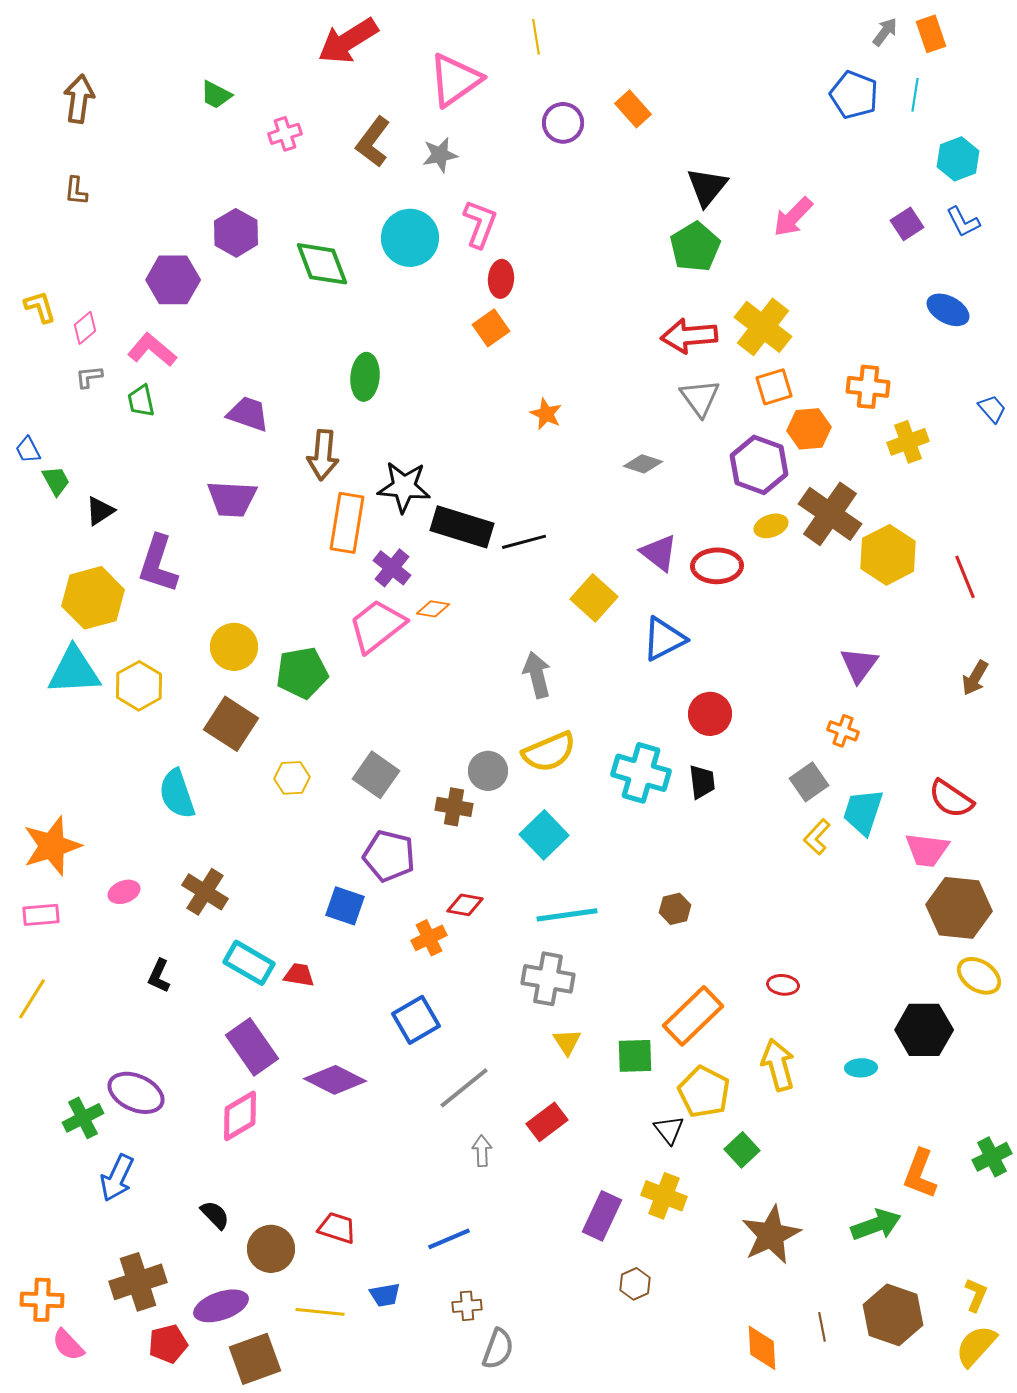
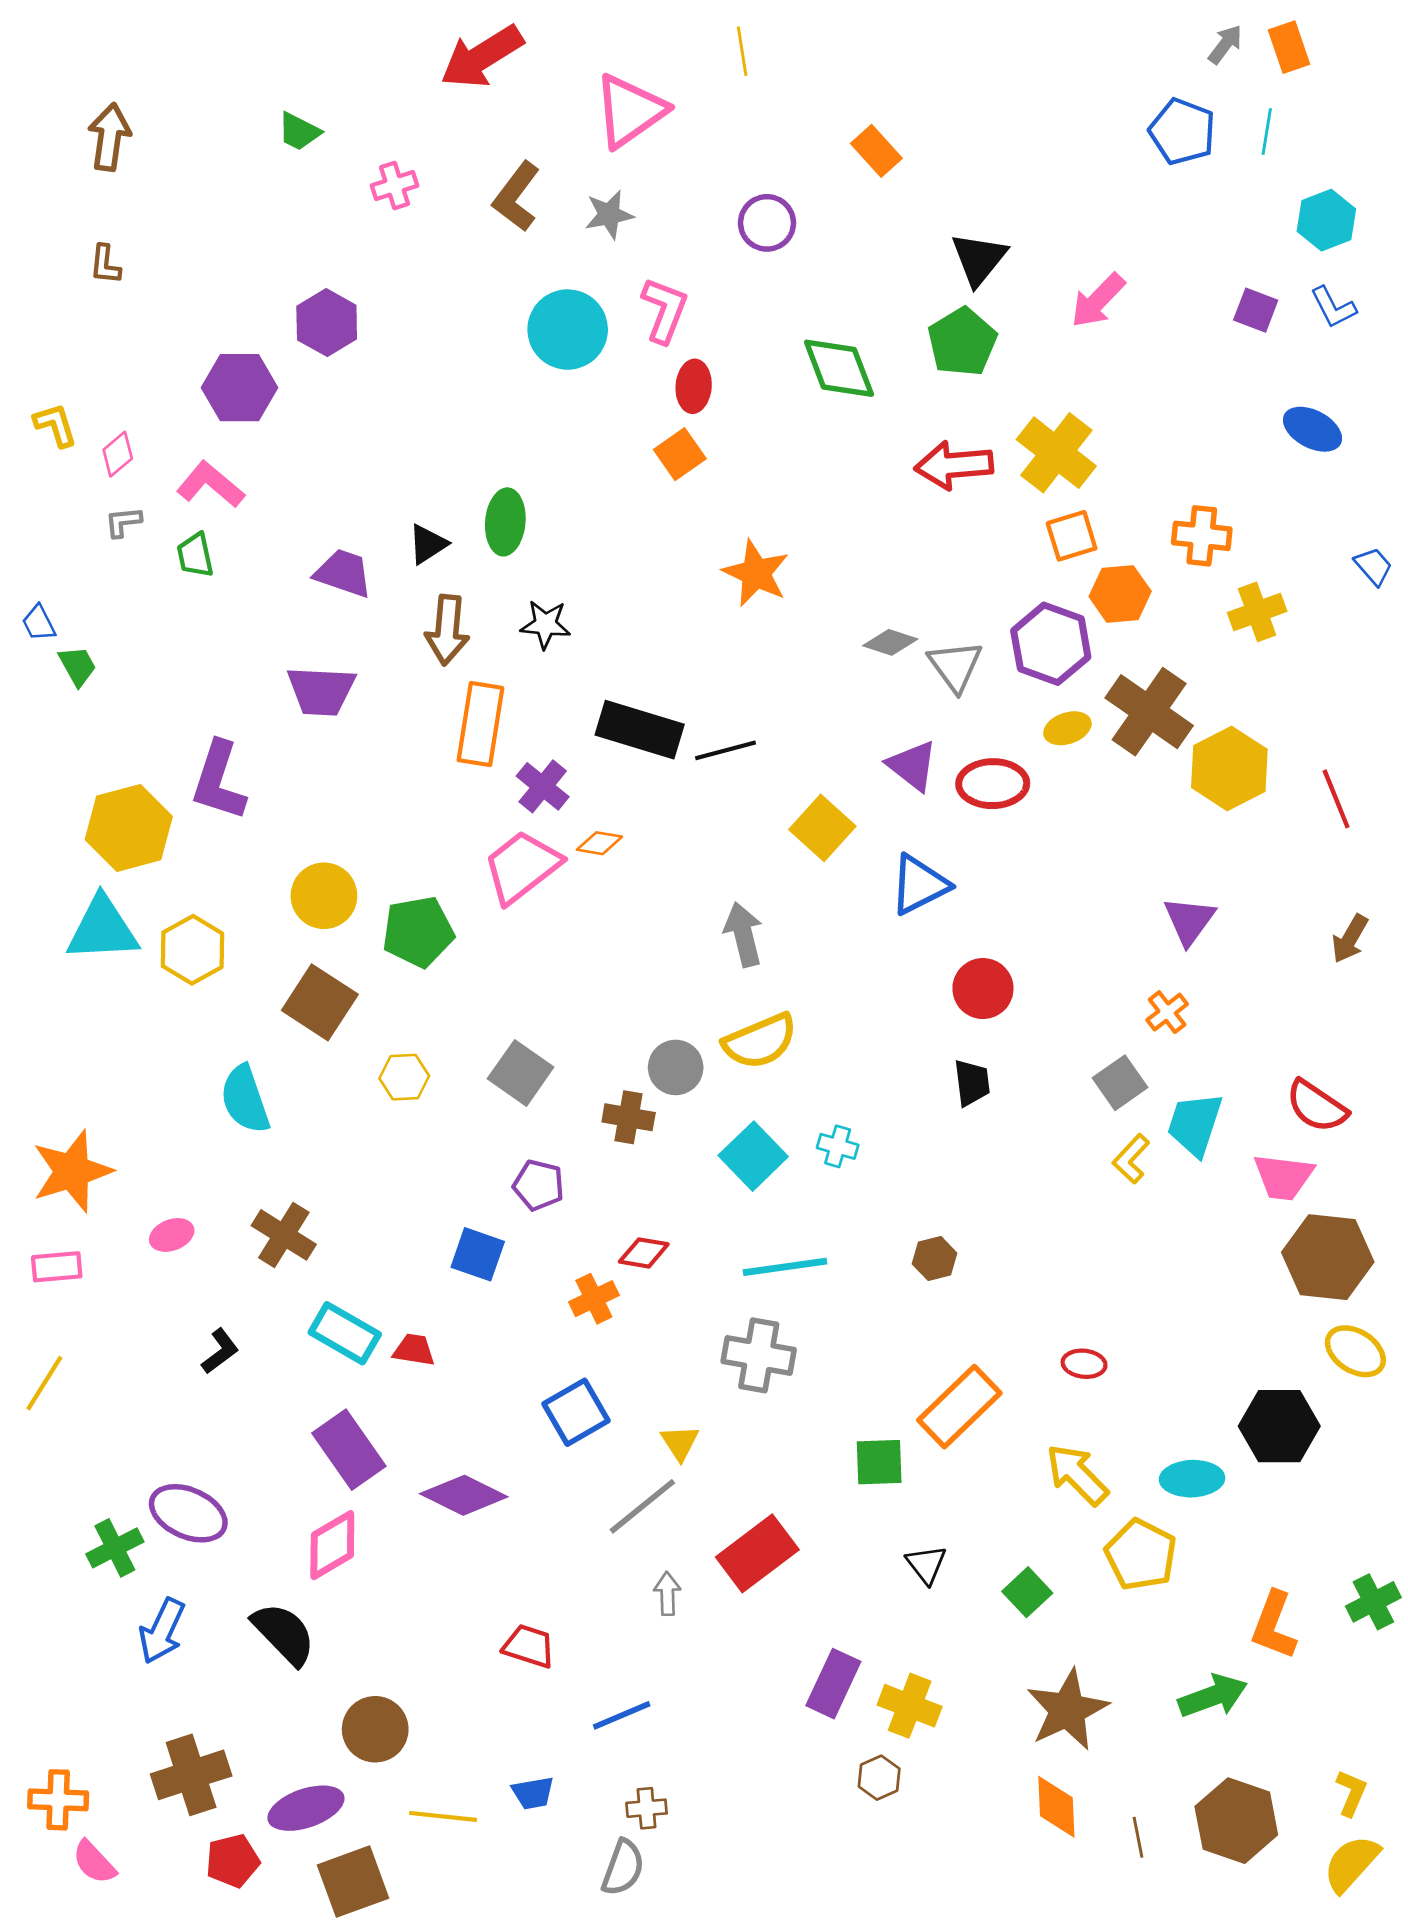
purple circle: (563, 123) -> (767, 223), moved
purple square: (907, 224) -> (1256, 310), turned -36
green diamond: (322, 264) -> (839, 368), moved
gray triangle: (700, 398) -> (955, 666), moved
orange star: (546, 414) -> (756, 573), size x1.5
black star: (404, 487) -> (545, 624), moved, size x0.7
black triangle: (100, 511) -> (428, 544), moved
orange cross: (843, 731) -> (1167, 1012), turned 32
cyan cross: (641, 773) -> (838, 1146), moved, size x0.5
purple pentagon: (389, 856) -> (539, 1185), size x0.7
black L-shape: (159, 976) -> (220, 1351), turned -152
yellow triangle: (567, 1042) -> (680, 1443), moved
yellow arrow: (778, 1065) -> (1077, 1474), turned -30
cyan ellipse: (861, 1068) -> (1192, 1479), size x1.4
yellow pentagon: (704, 1092) -> (1141, 1555), moved
red rectangle: (547, 1122) -> (757, 1553), size x1.4
yellow cross: (664, 1196) -> (910, 1706), moved
black semicircle: (215, 1215) -> (284, 1634), moved, size x1.6
red trapezoid: (337, 1228) -> (529, 1646), moved
orange diamond: (762, 1348) -> (1056, 1807), moved
gray semicircle: (498, 1349) -> (623, 1868), moved

